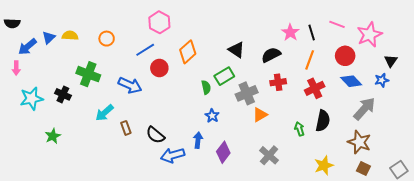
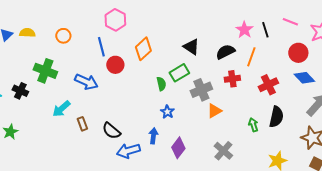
blue line: (145, 50) -> (101, 47), turned -72
orange line: (310, 60) -> (251, 57), moved

